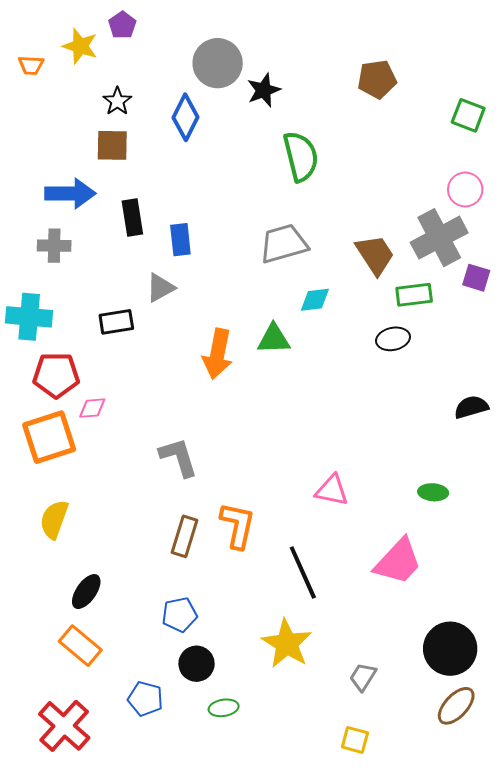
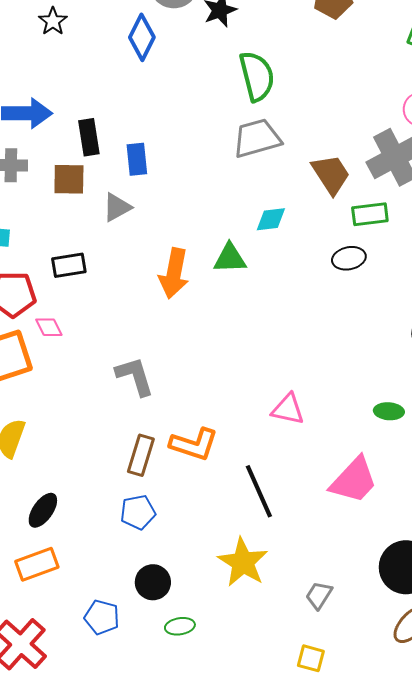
black star: (117, 101) -> (53, 21), moved
brown square: (112, 145) -> (69, 179), moved
gray trapezoid: (284, 244) -> (257, 138), moved
black rectangle: (116, 322) -> (69, 265), moved
pink diamond: (92, 408) -> (49, 327), turned 68
orange L-shape: (238, 525) -> (194, 444), turned 96
blue pentagon: (179, 615) -> (138, 512), moved
orange rectangle: (80, 646) -> (37, 564), turned -60

